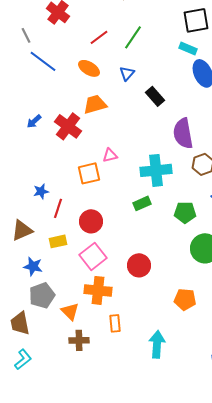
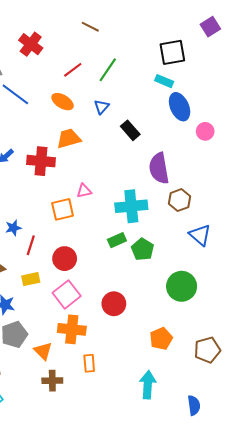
red cross: (68, 126) -> (41, 161), turned -32
green pentagon: (185, 212) -> (143, 249), moved, turned 30
orange pentagon: (185, 299) -> (161, 339), turned -30
cyan arrow: (157, 344) -> (148, 385), moved

